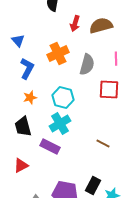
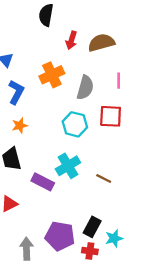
cyan hexagon: (63, 98) -> (75, 124), moved
cyan cross: (60, 124) -> (68, 166), moved

